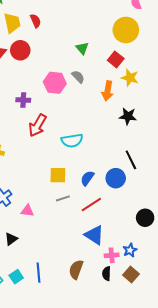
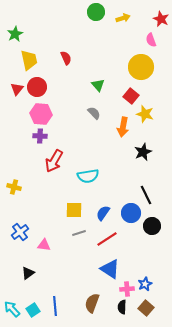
red semicircle: (36, 21) -> (66, 58), moved
pink hexagon: (55, 83) -> (41, 114), moved
black star: (128, 116) -> (143, 152), turned -30
black circle: (145, 218) -> (152, 226), moved

